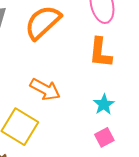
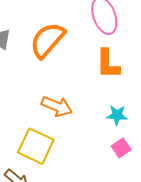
cyan star: (104, 104) -> (117, 115), turned -30

